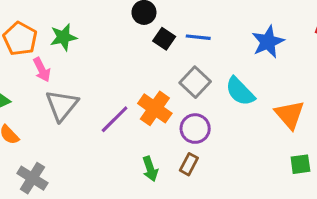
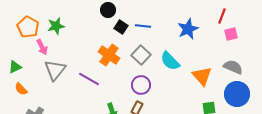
orange cross: (155, 108) -> (109, 55), moved
purple line: (115, 119) -> (89, 79), turned 75

